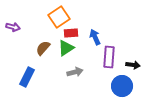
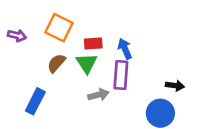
orange square: (59, 17) -> (59, 28), moved, turned -30
green triangle: (66, 48) -> (87, 63), turned -30
purple rectangle: (109, 57) -> (121, 75), moved

